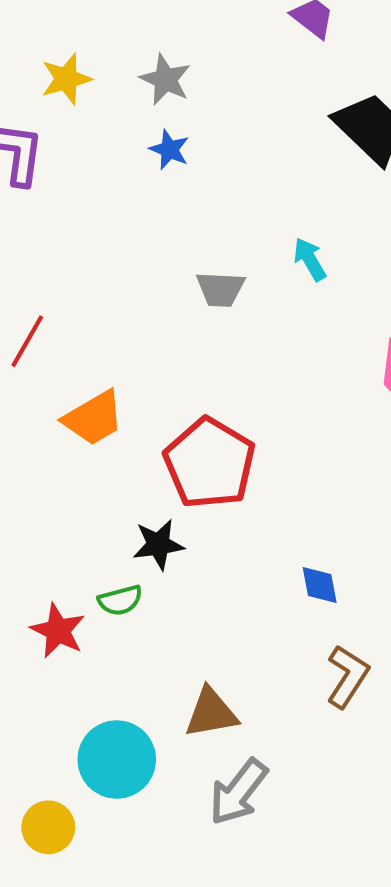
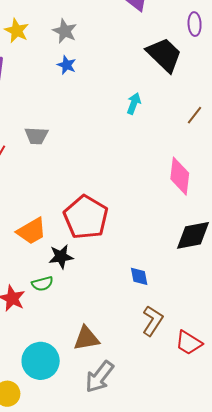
yellow star: (66, 79) -> (17, 31), turned -30
cyan arrow: (310, 259) -> (134, 103), moved, turned 50
gray trapezoid: (221, 289) -> (36, 136), moved
orange trapezoid: (94, 418) -> (32, 231), moved

